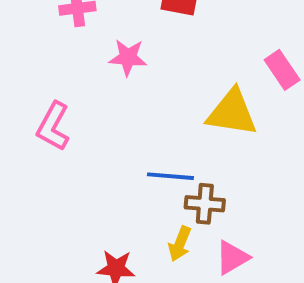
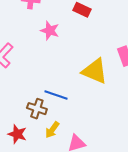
brown cross: (205, 204) -> (37, 109), moved

